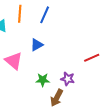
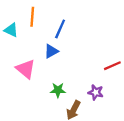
blue line: (45, 15) -> (60, 29), moved
purple star: (68, 79) -> (96, 92), moved

